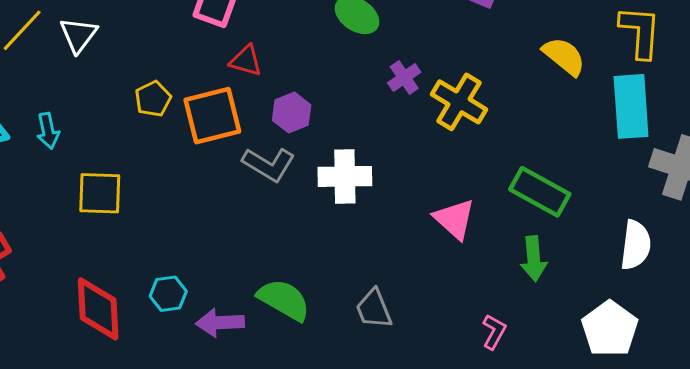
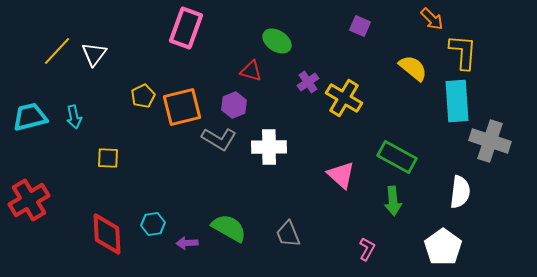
red triangle: (246, 61) -> (251, 71), moved
yellow square: (100, 193) -> (108, 158), size x0.7
purple arrow: (220, 323) -> (187, 243), size x0.7

